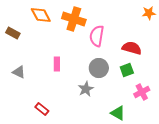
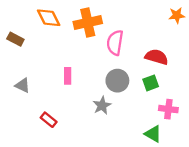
orange cross: (74, 19) -> (88, 23), turned -30
pink cross: (142, 92) -> (168, 109), turned 35
red rectangle: (42, 109) -> (49, 120), moved
green triangle: (118, 113) -> (153, 134), moved

